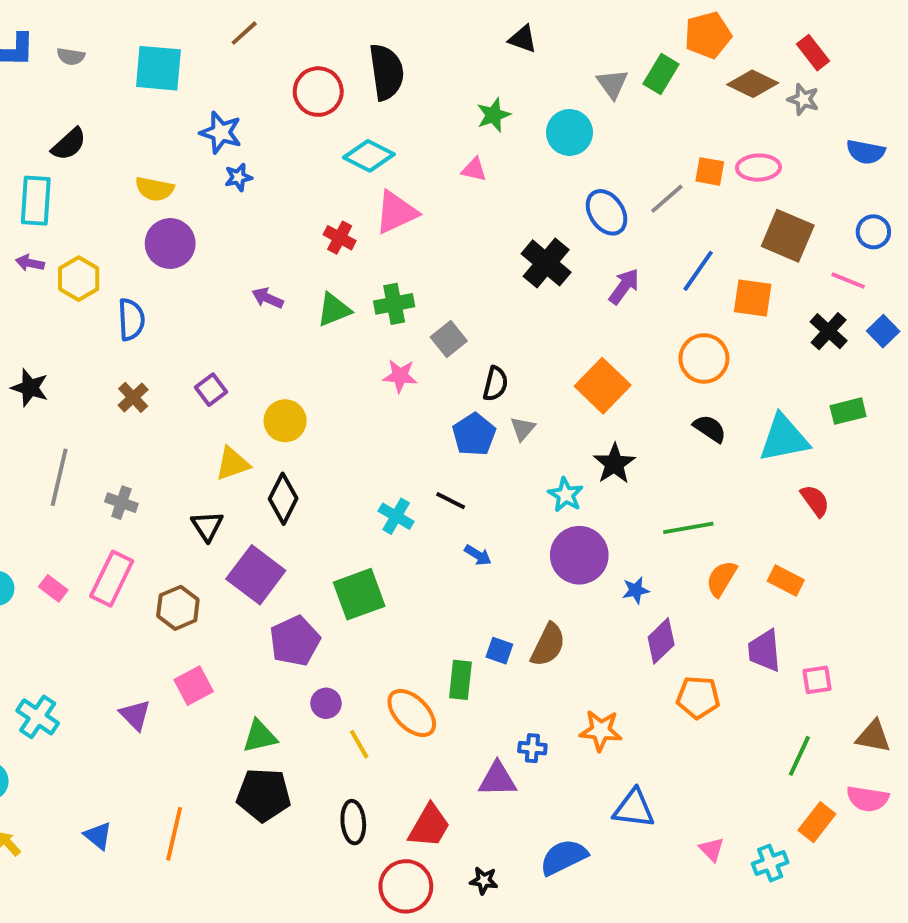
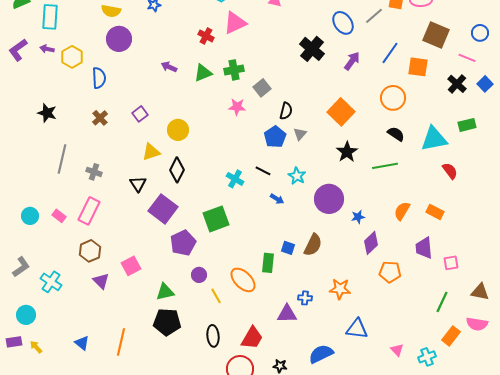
cyan star: (566, 495) -> (297, 176), moved
green line: (688, 528) -> (385, 166), moved
brown hexagon: (178, 608) -> (90, 251), moved

